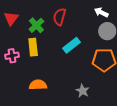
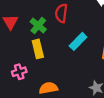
pink cross: (12, 56) -> (19, 72), moved

